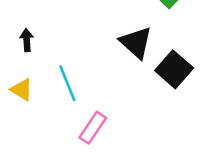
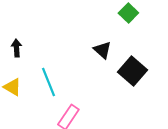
black triangle: (136, 43) -> (102, 50), size x0.7

